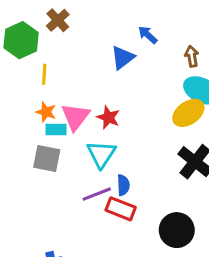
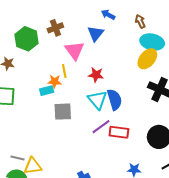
brown cross: (58, 20) -> (55, 28), moved, turned 35
yellow line: (44, 74) -> (64, 71), moved
pink triangle: (75, 117) -> (75, 50), moved
cyan rectangle: (56, 130) -> (47, 91), moved
blue semicircle: (123, 185) -> (115, 100), moved, size x1.5

